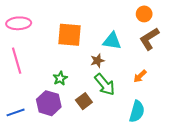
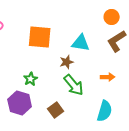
orange arrow: (140, 76) -> (108, 77), turned -136
brown square: (84, 101) -> (56, 110), moved

